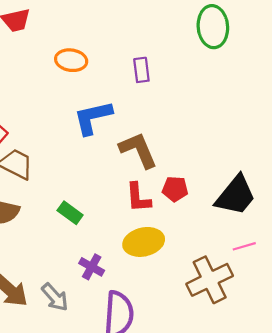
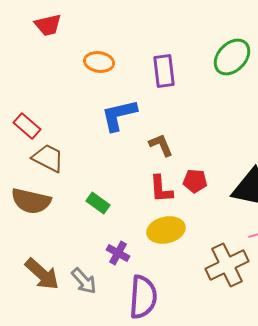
green ellipse: (213, 27) -> (232, 57), moved, turned 48
purple rectangle: (141, 70) -> (164, 71), size x1.4
brown L-shape: (138, 150) -> (161, 145), size x0.7

